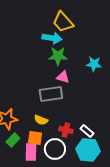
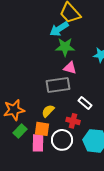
cyan arrow: (52, 38) -> (59, 29), turned 138
yellow semicircle: (41, 120) -> (48, 111), turned 112
white rectangle: (87, 131) -> (85, 103), moved

